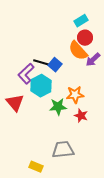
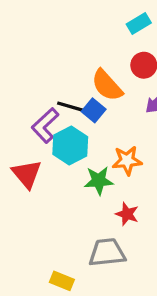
cyan rectangle: (81, 21) -> (139, 23), moved
orange semicircle: (78, 51) -> (107, 85), moved
red star: (81, 116) -> (127, 214), moved

